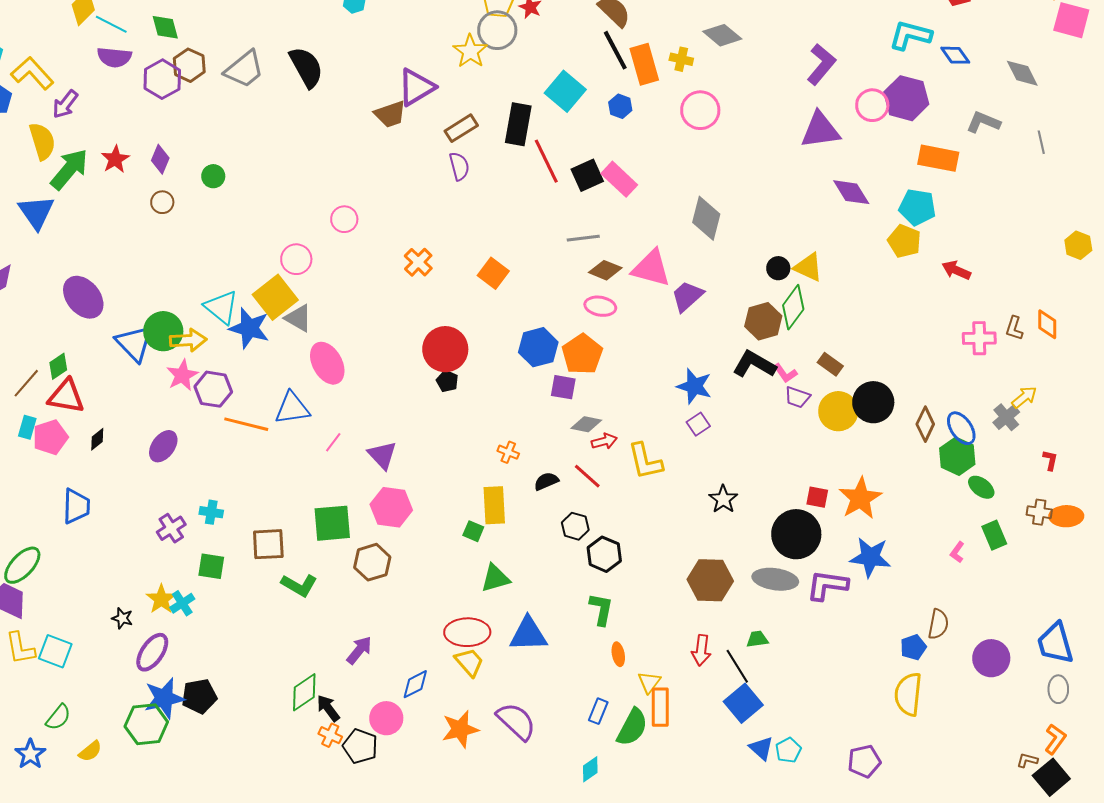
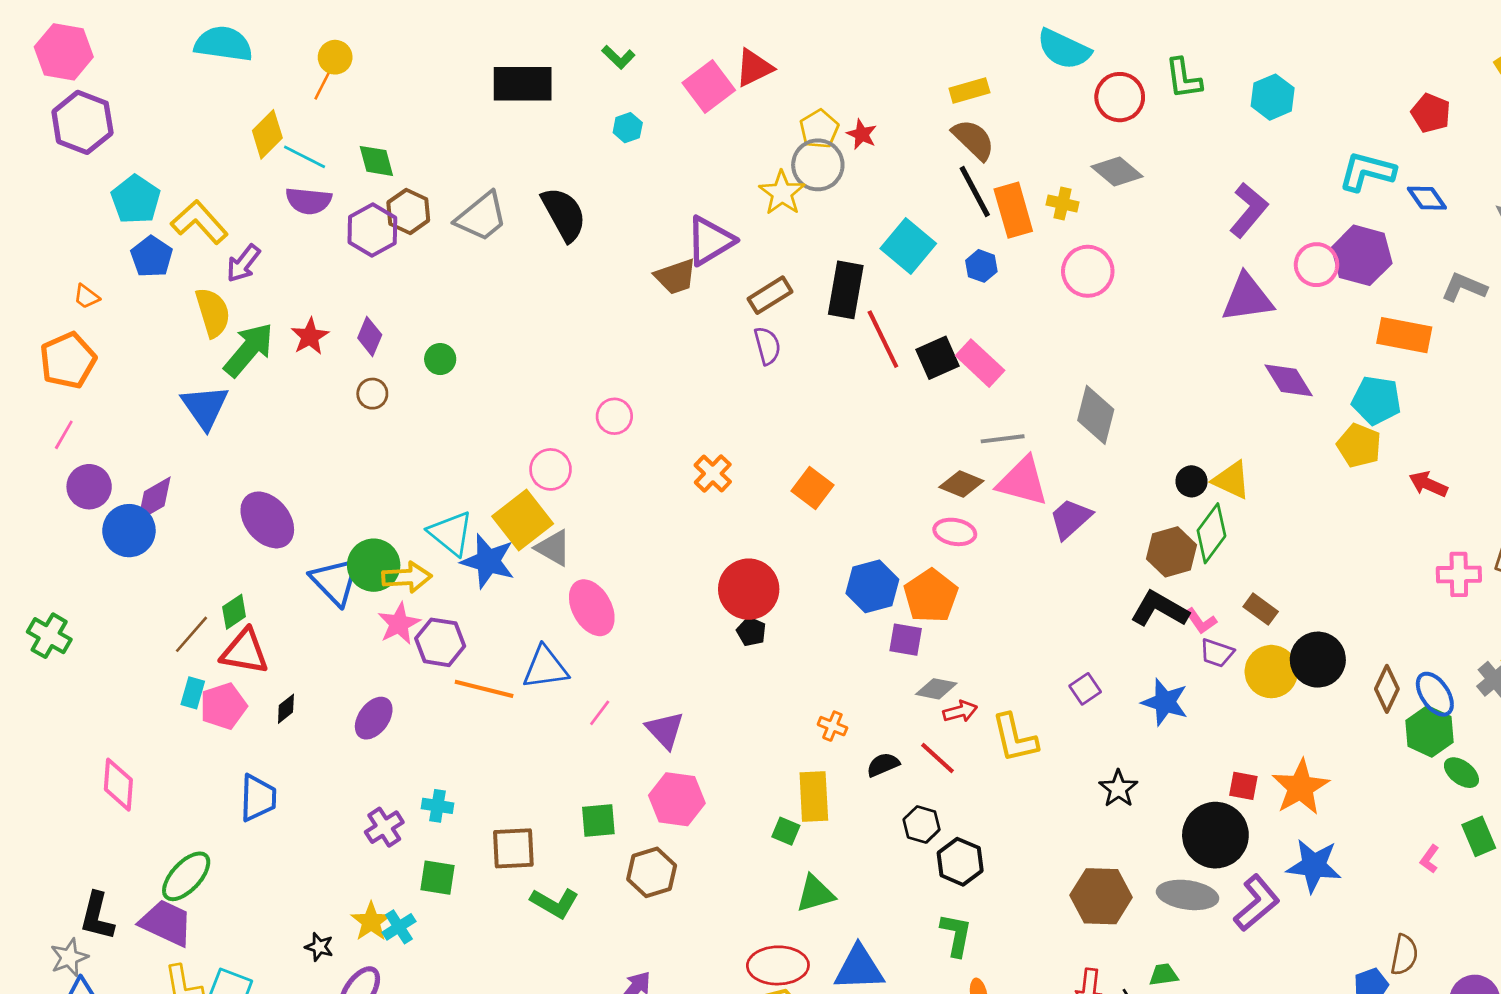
gray line: (583, 238) -> (1003, 439), moved
blue star: (694, 386) -> (1165, 702), moved
green square: (332, 523) -> (598, 820), size x0.7
purple L-shape: (827, 585) -> (1257, 903), turned 132

